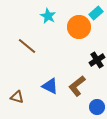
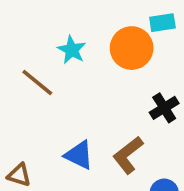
cyan rectangle: (96, 13) -> (162, 23), turned 32
cyan star: (48, 16) -> (72, 50), moved

